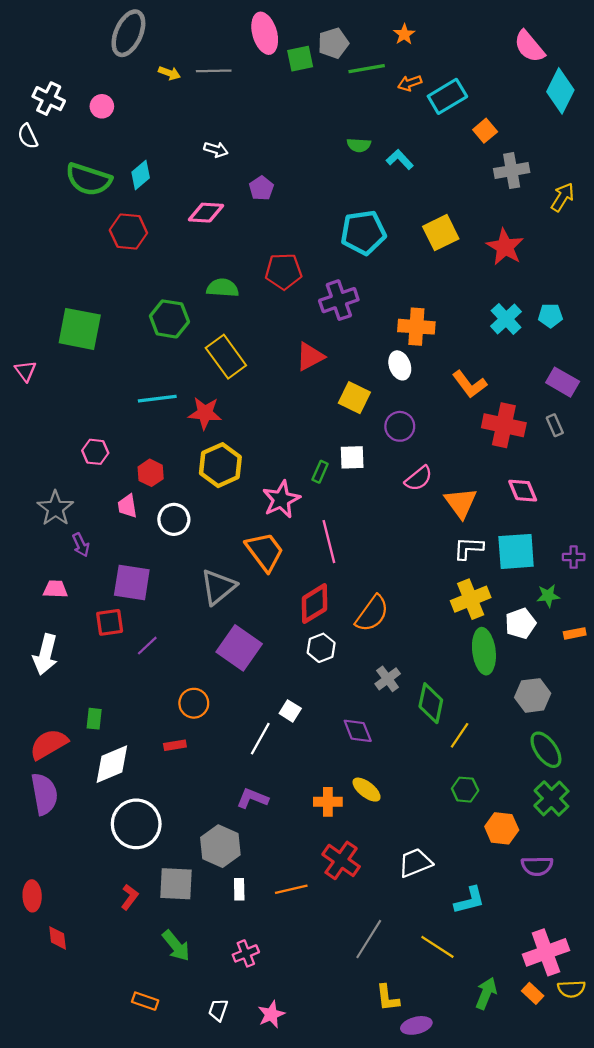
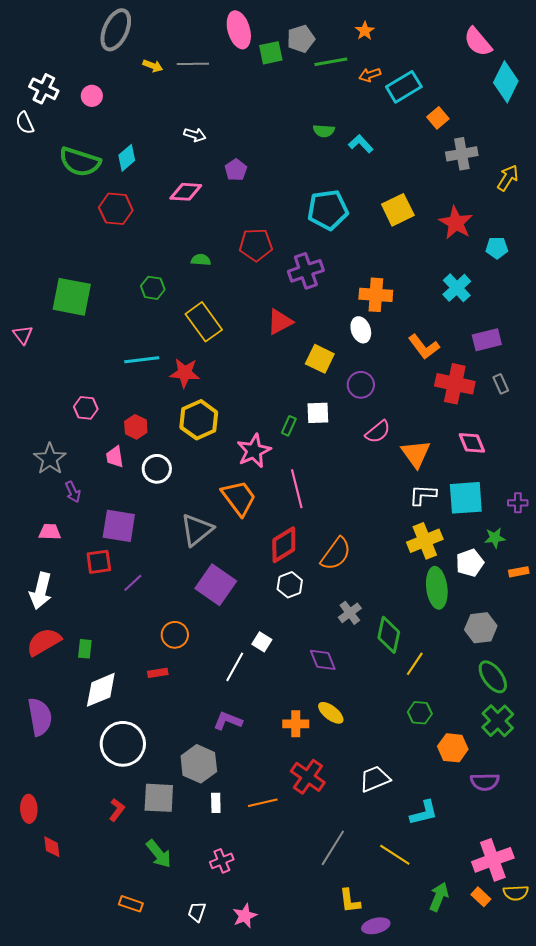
green semicircle: (223, 288) -> (201, 260), size x0.7
cyan pentagon: (550, 316) -> (497, 248), moved
green hexagon: (169, 319) -> (153, 288), size x0.7
purple rectangle: (563, 382) -> (487, 340), moved, turned -44
red semicircle: (49, 744) -> (44, 642), moved

